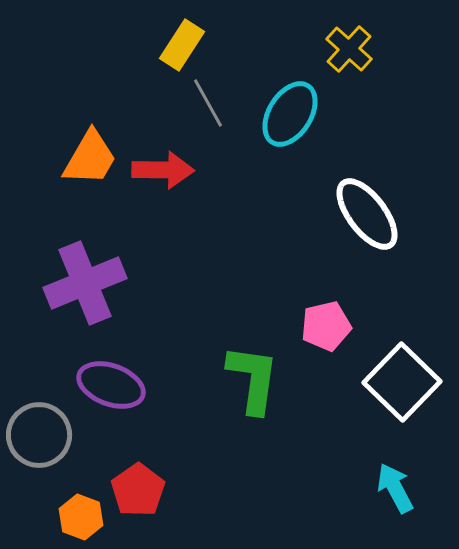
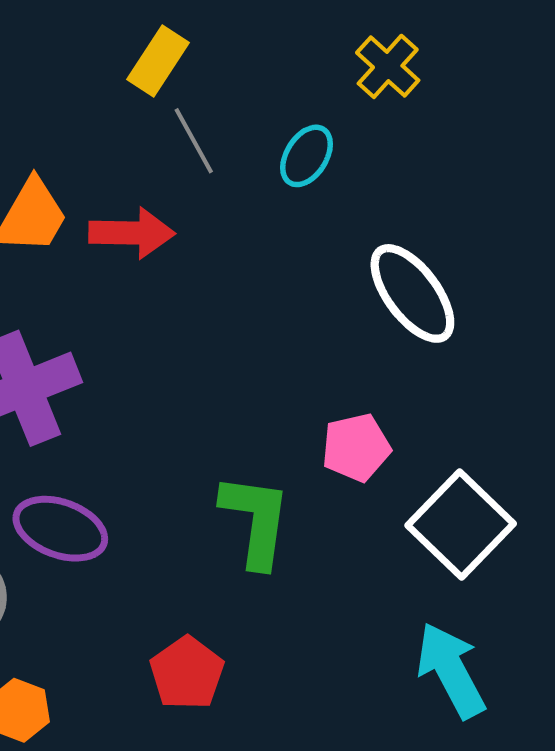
cyan ellipse: (290, 114) -> (307, 156), size x0.7
cyan arrow: (395, 488) -> (451, 670), size x1.4
red pentagon: (138, 490) -> (187, 673), moved

